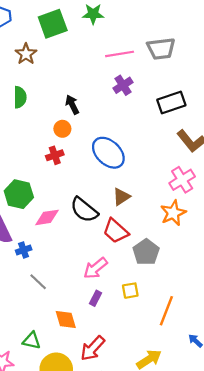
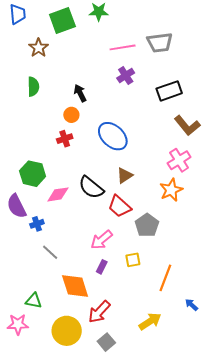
orange diamond: (66, 320) -> (75, 286), size x1.4
green triangle: (32, 341) -> (34, 301), moved

